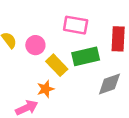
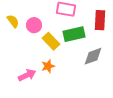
orange star: (45, 89) -> (48, 66), moved

